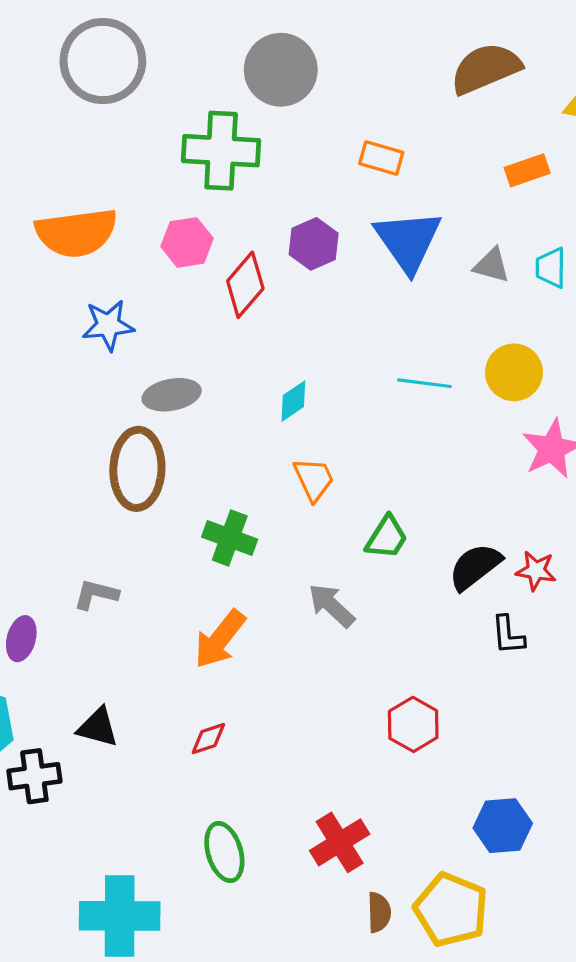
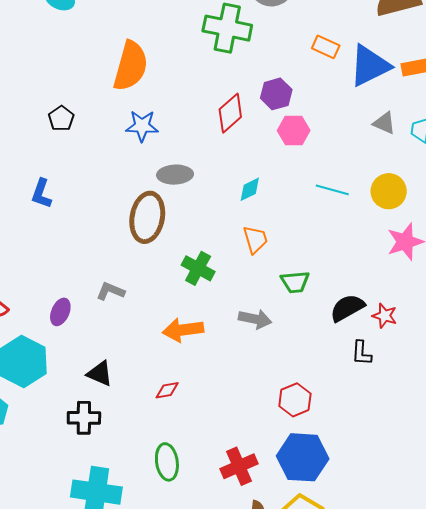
orange semicircle: (76, 233) -> (131, 66), turned -75
blue triangle: (408, 241) -> (370, 66), moved, turned 30
pink hexagon: (187, 242) -> (294, 130), moved
green trapezoid: (387, 537) -> (295, 282), turned 44
gray arrow: (331, 605) -> (255, 319), turned 140
orange arrow: (220, 639) -> (183, 330), turned 36
black cross: (34, 776) -> (84, 418), moved
blue hexagon: (503, 826) -> (303, 457), moved, size x1.4

